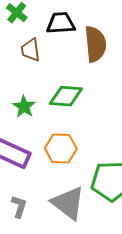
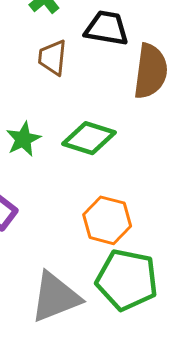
orange hexagon: (61, 149) -> (107, 220), moved
gray triangle: (68, 203) -> (55, 297), turned 48

